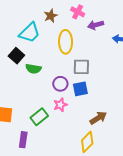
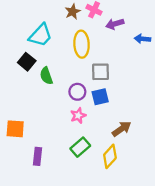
brown star: (51, 16) -> (73, 12), moved
green semicircle: (33, 69) -> (46, 76), turned 63
green rectangle: (39, 117) -> (80, 147), moved

